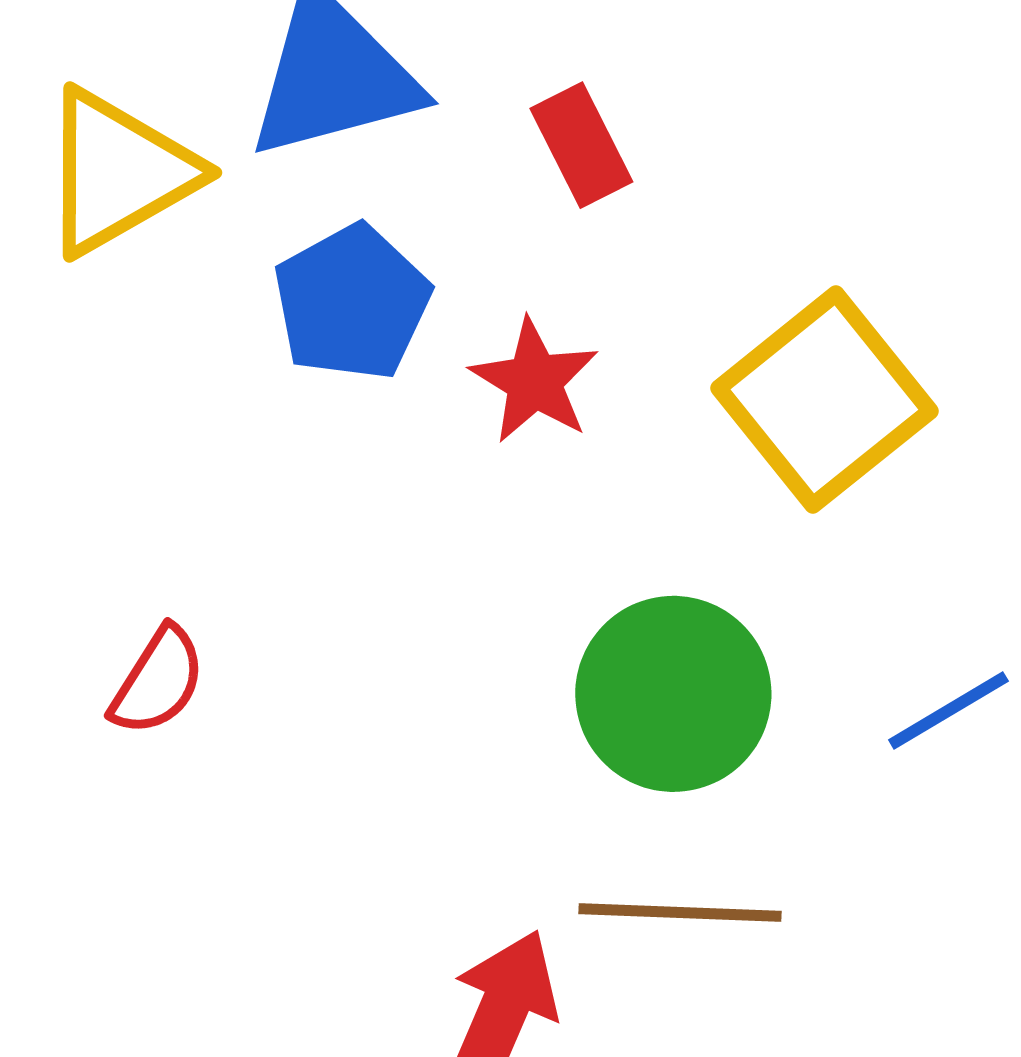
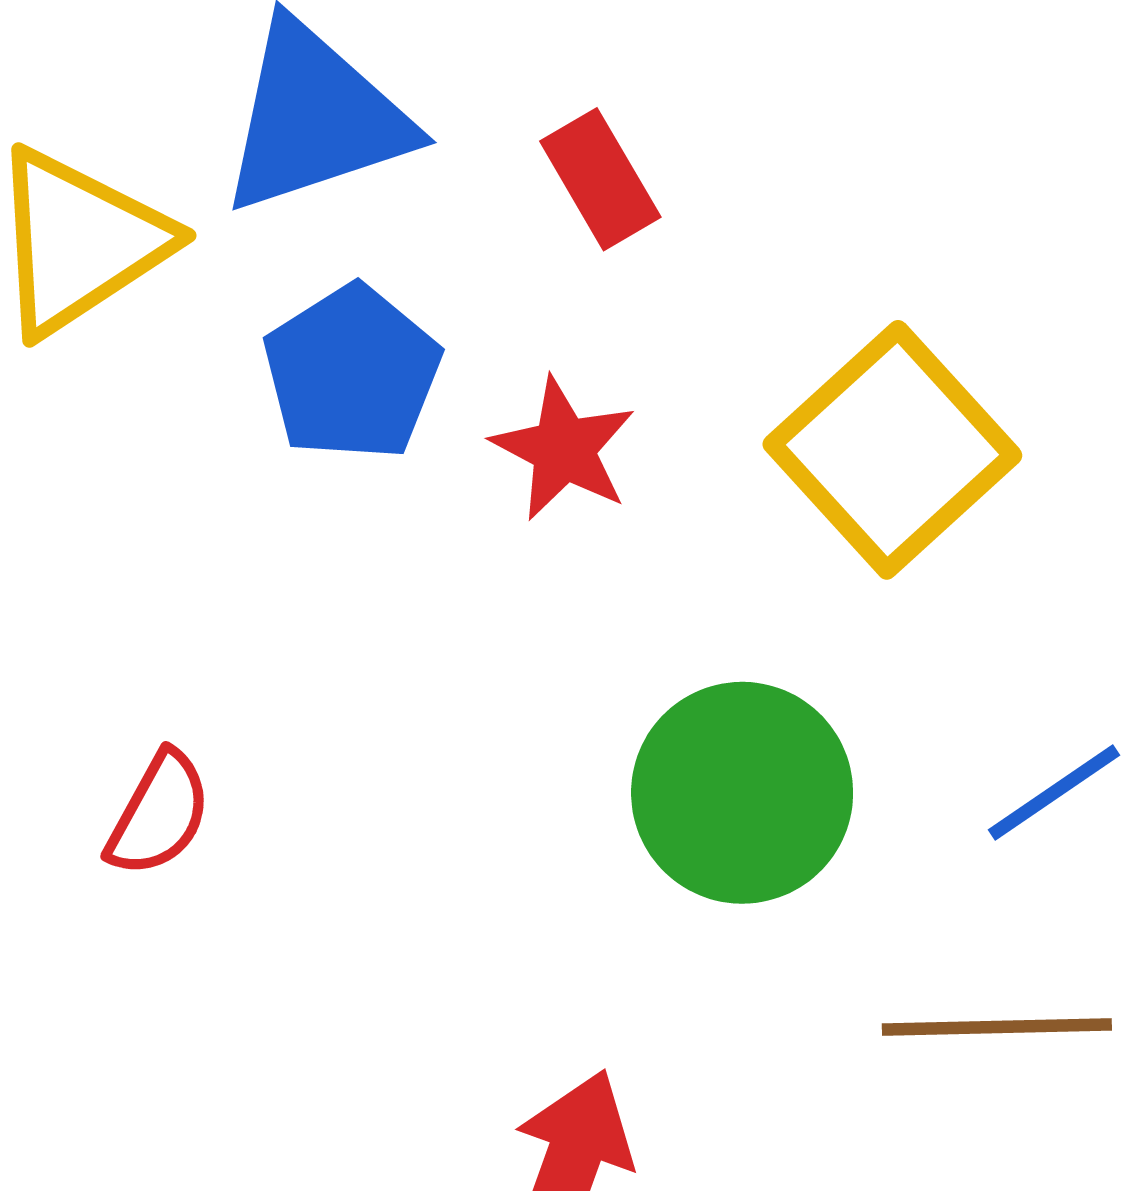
brown line: (680, 912) -> (997, 1027), moved

